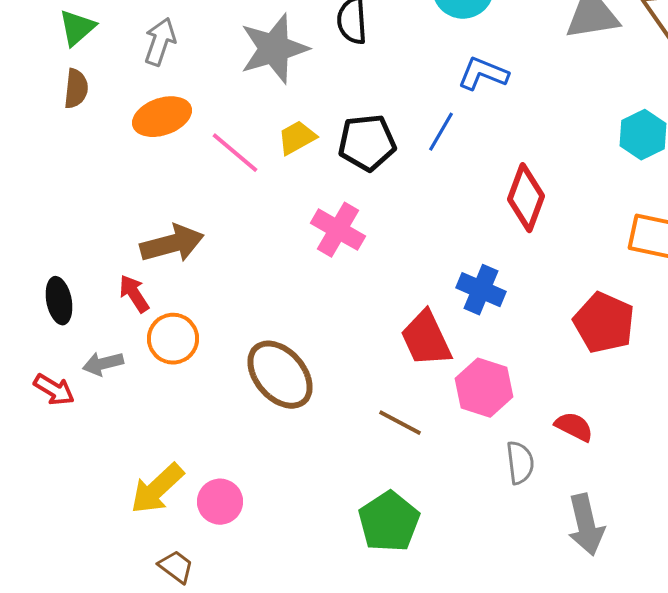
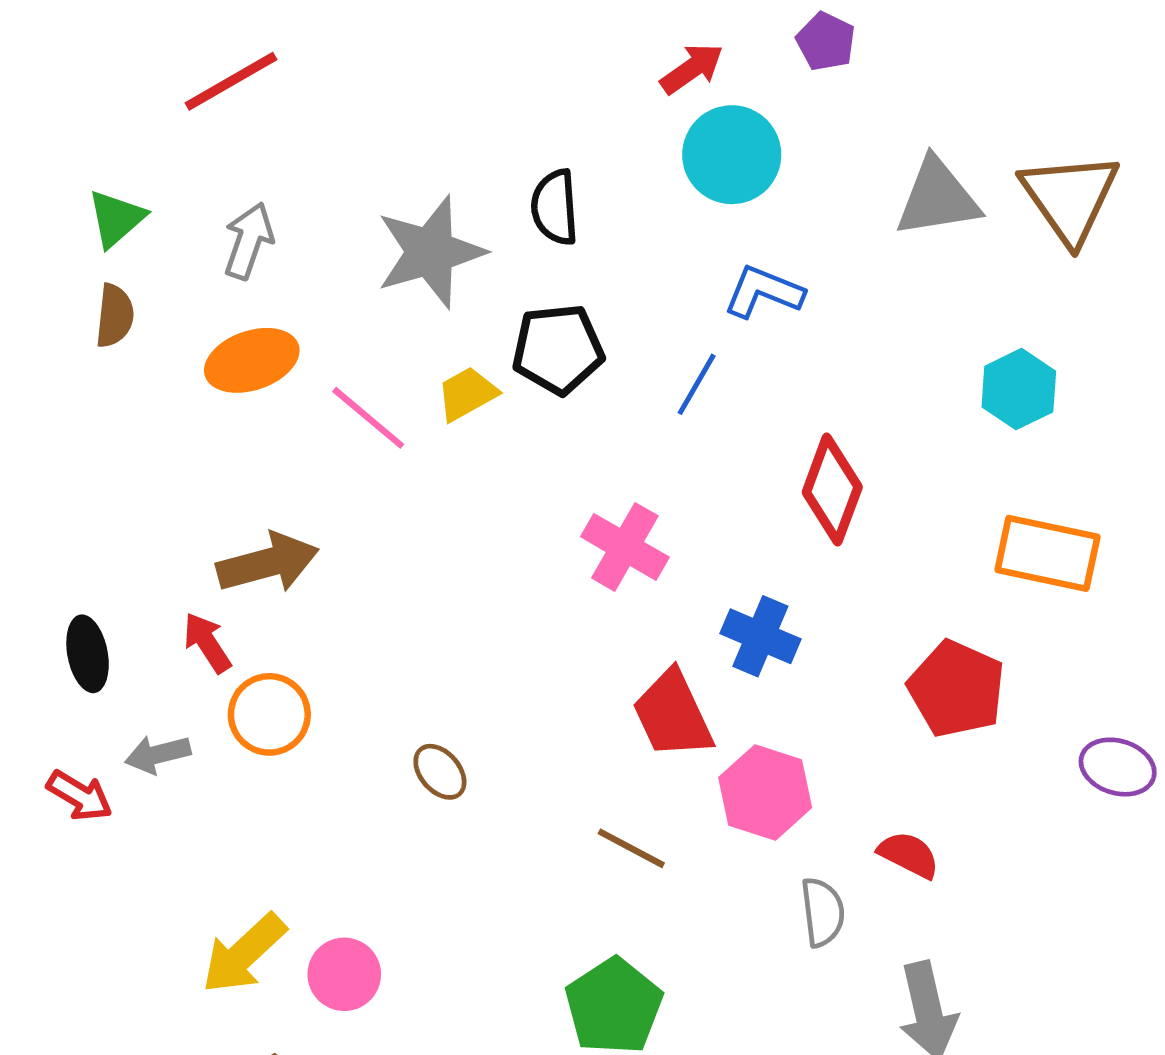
black pentagon: (367, 143) -> (558, 349), moved
pink cross: (338, 230) -> (625, 547), moved
brown ellipse: (280, 375) -> (440, 772), size x0.5

